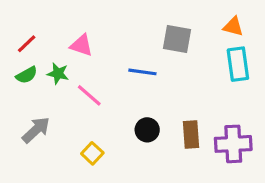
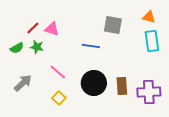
red line: (27, 44) -> (33, 28), moved
pink line: (89, 95) -> (58, 72), moved
black circle: (147, 130) -> (94, 83), size x1.6

